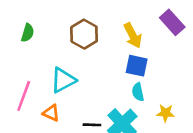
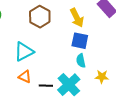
orange triangle: (51, 113) -> (25, 77), moved

